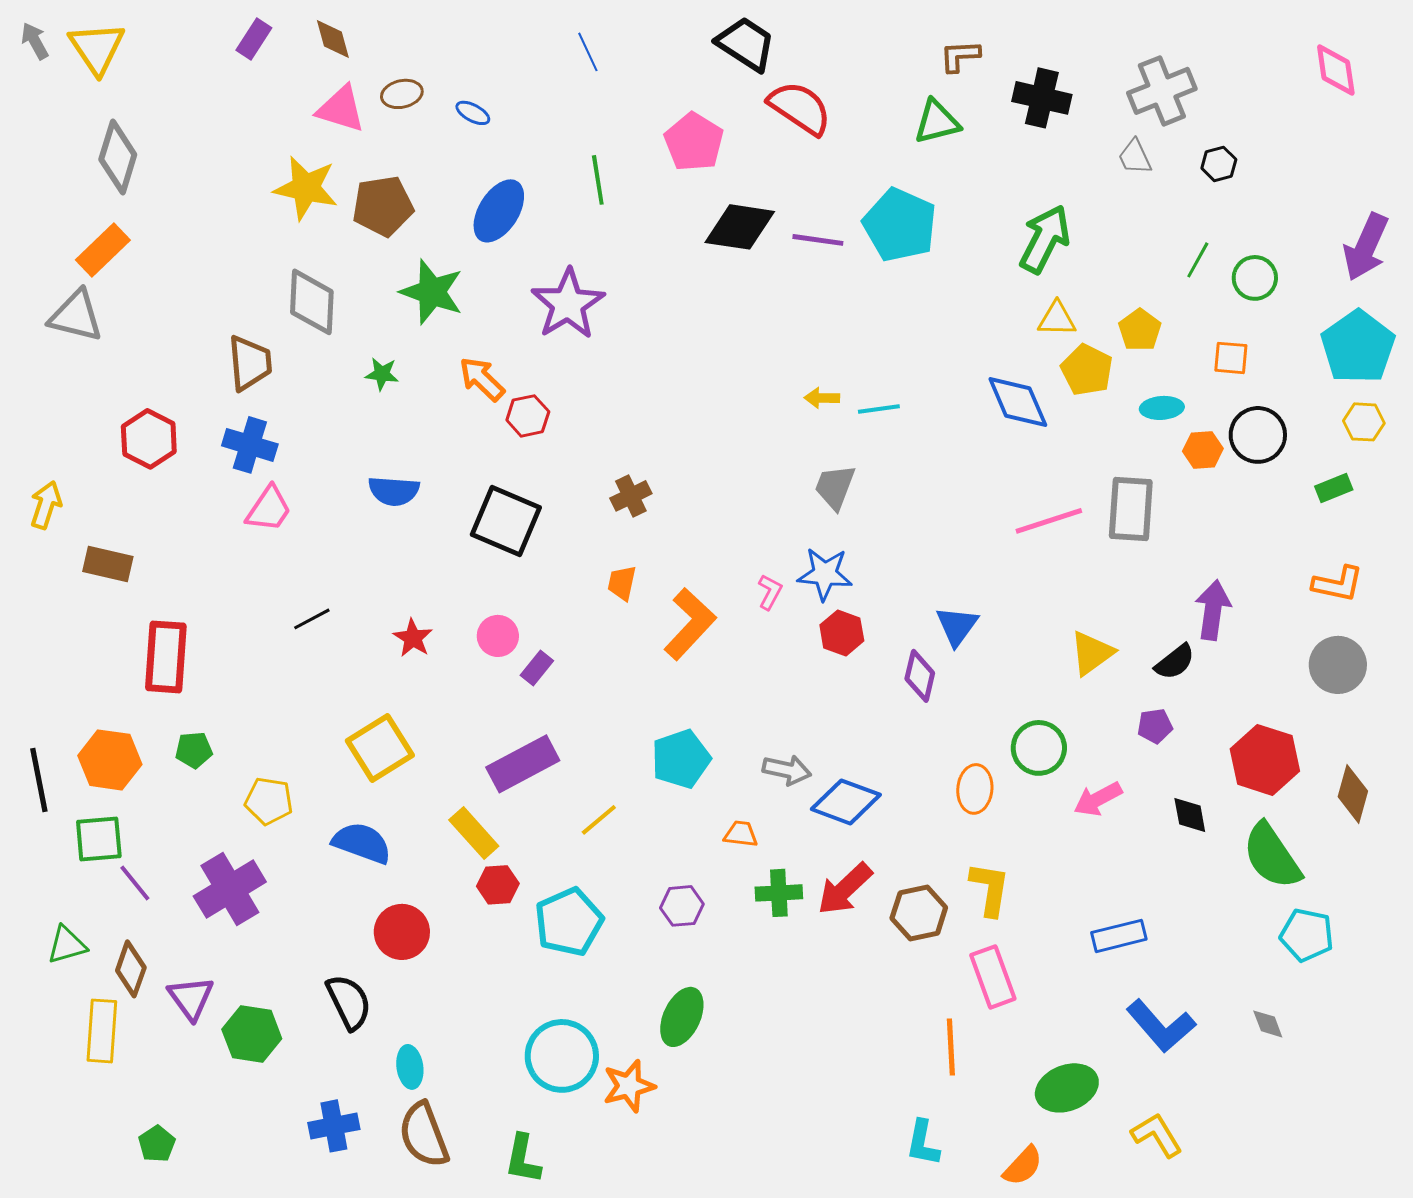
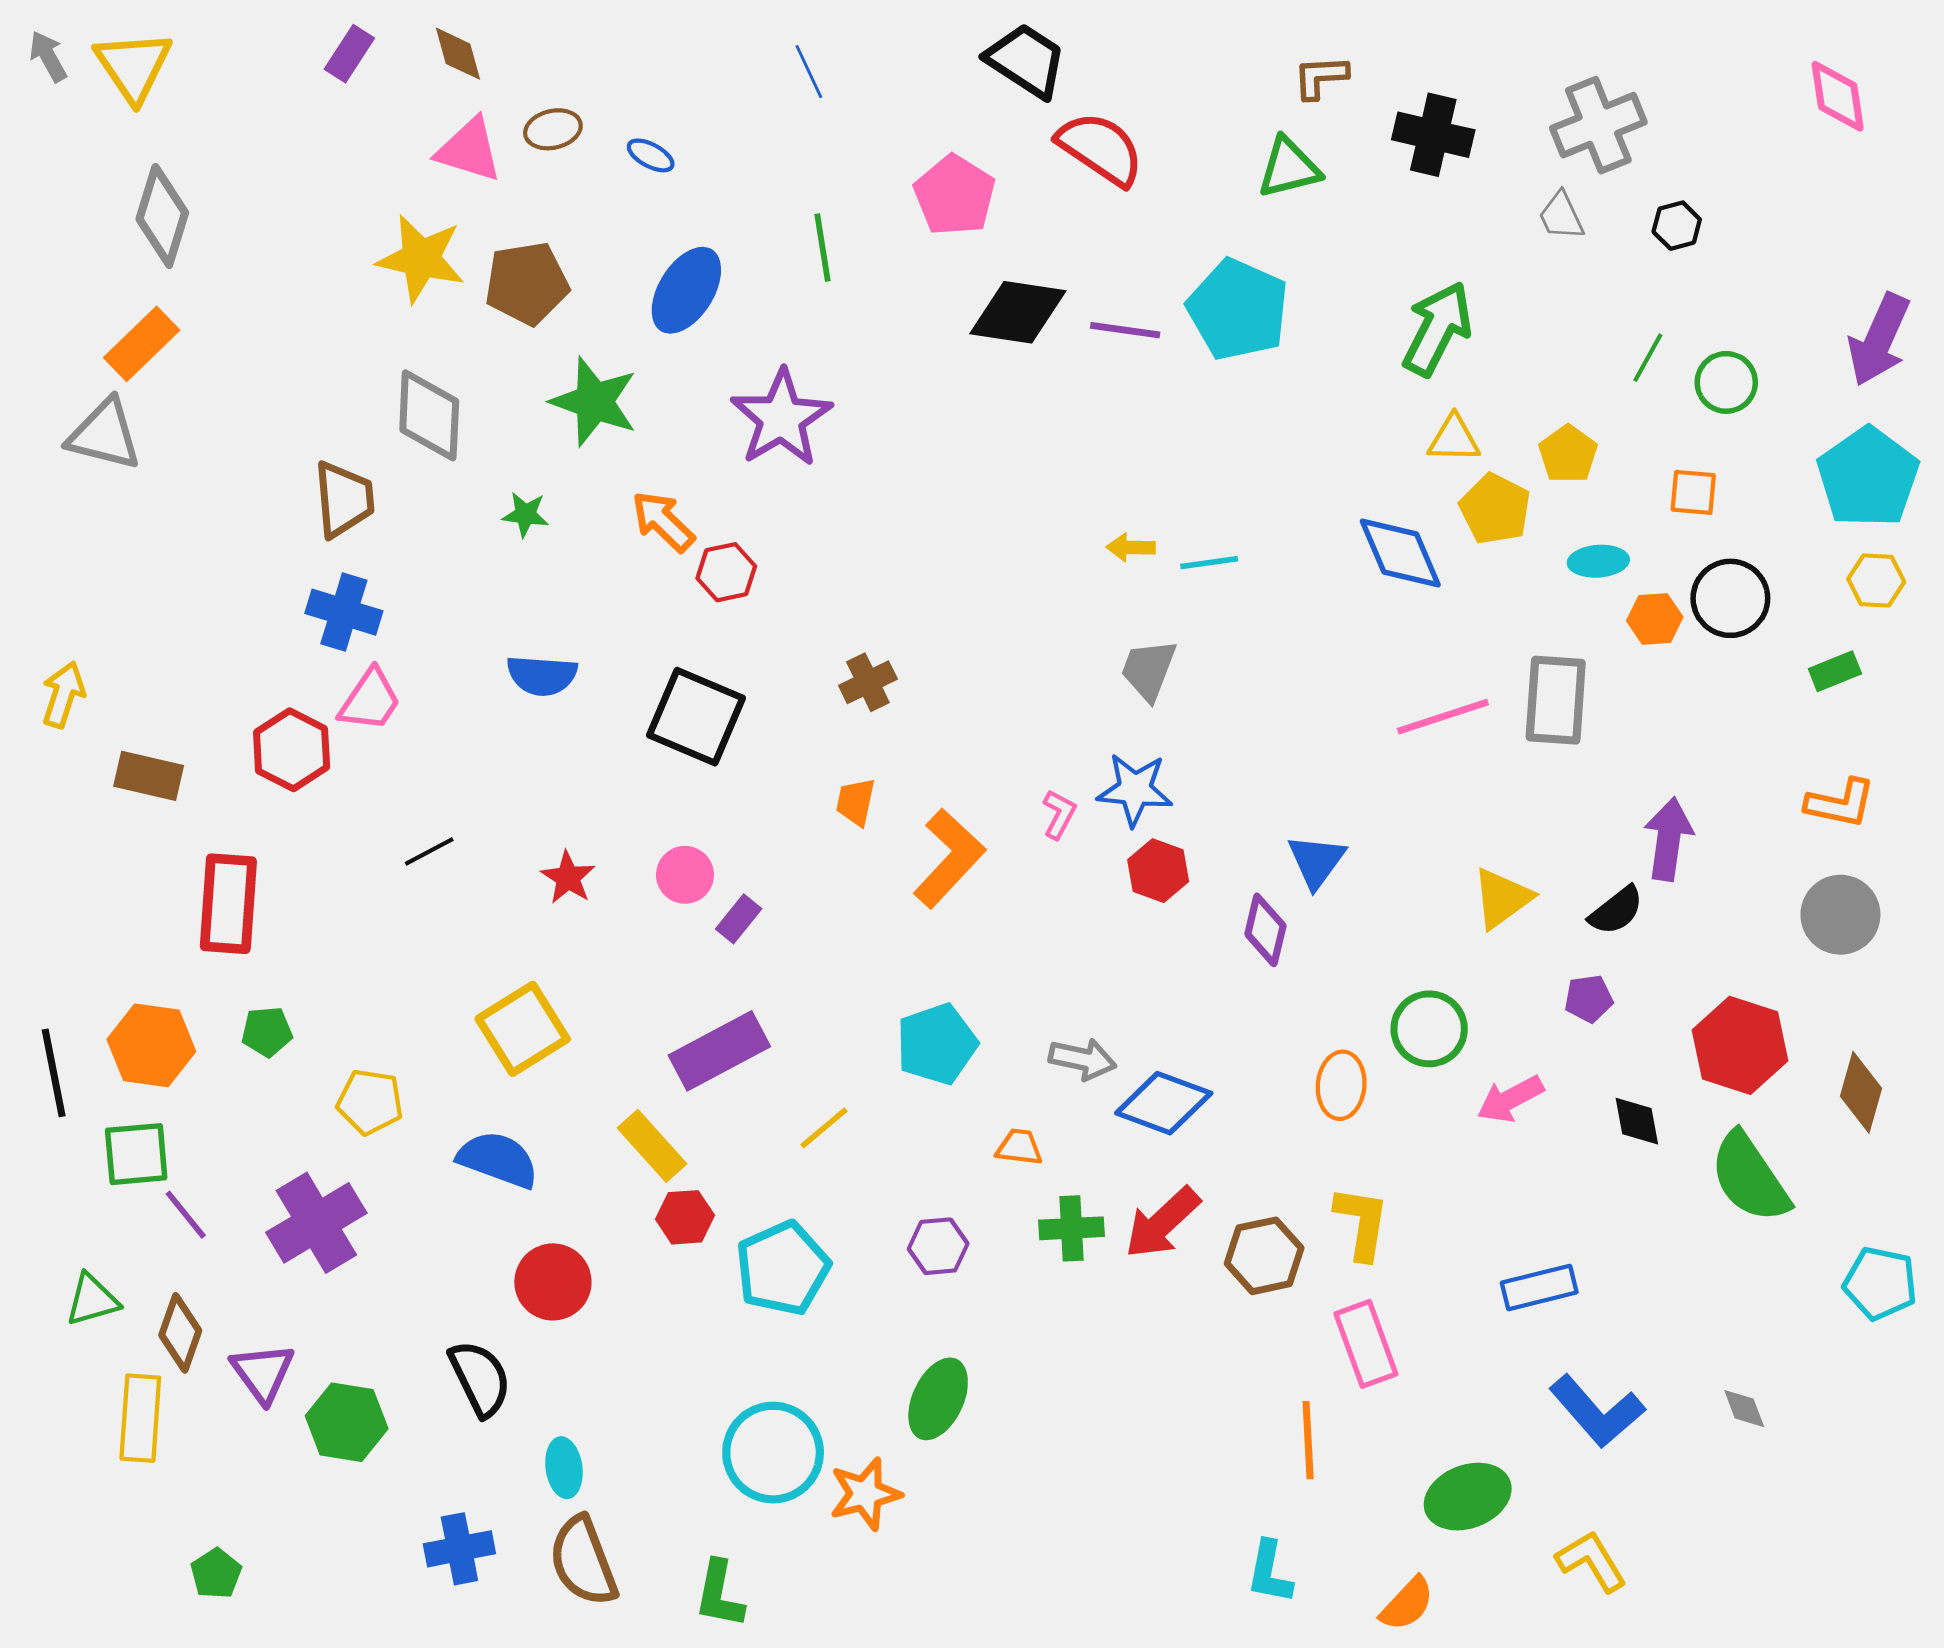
red hexagon: (149, 439) -> (292, 750), moved
cyan pentagon: (1307, 935) -> (1880, 1283), moved

